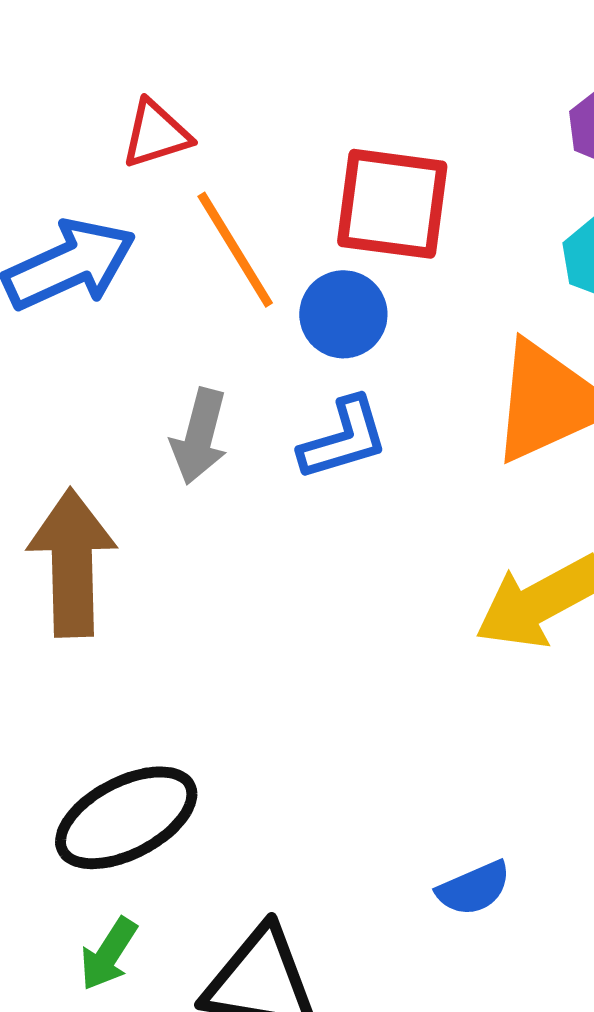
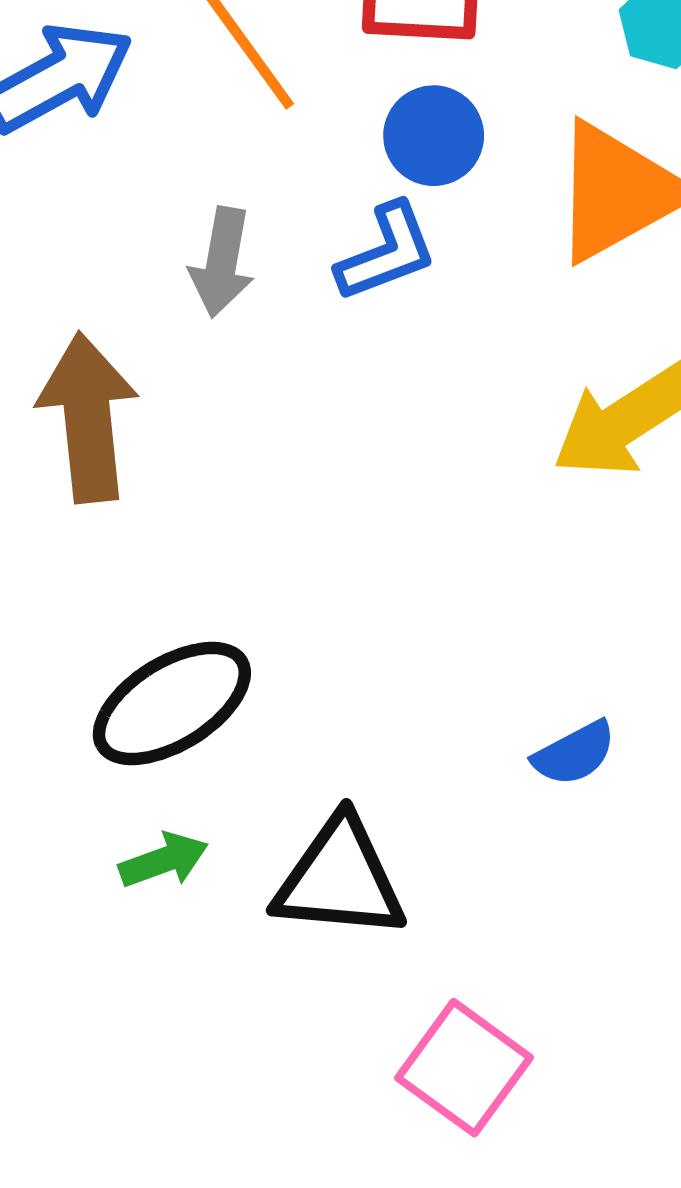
blue circle: (343, 314) -> (434, 136), moved
green arrow: (109, 954) -> (164, 860), turned -138

